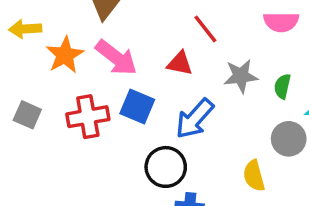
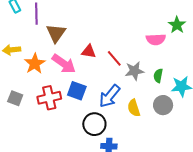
red line: (205, 29) -> (114, 58), moved
red triangle: (180, 63) -> (89, 52), moved
yellow semicircle: (254, 176) -> (134, 108), moved

